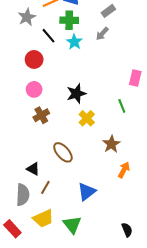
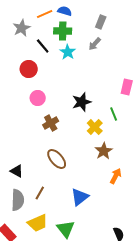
gray rectangle: (108, 11) -> (101, 22), turned -32
pink circle: (34, 89) -> (38, 98), moved
black star: (76, 94) -> (82, 102), moved
brown cross: (41, 115) -> (51, 123), moved
yellow cross: (87, 118) -> (95, 127), moved
black triangle: (33, 169) -> (17, 171), moved

